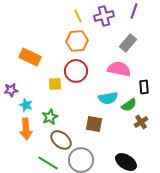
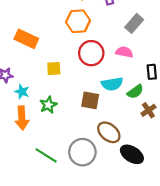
pink semicircle: (119, 69) -> (124, 52), size x0.7
red circle: (76, 71) -> (91, 53), moved
brown square: (94, 124) -> (90, 100), moved
brown ellipse: (61, 140) -> (109, 132), moved

